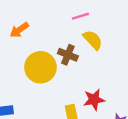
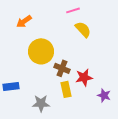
brown cross: (68, 55) -> (62, 68), moved

